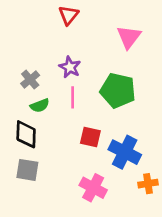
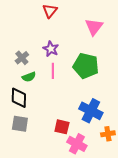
red square: (90, 137) -> (62, 127), moved
pink cross: (93, 188) -> (77, 144), moved

